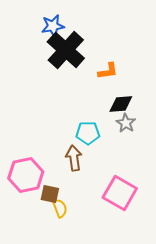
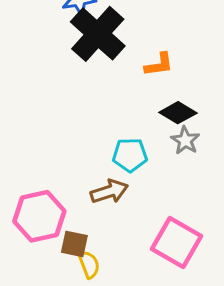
black diamond: (121, 104) -> (178, 113), turned 35
brown arrow: (74, 158) -> (109, 191), turned 80

